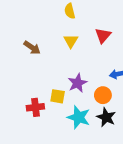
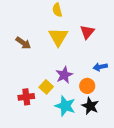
yellow triangle: (71, 41) -> (58, 37), size x1.5
yellow square: (58, 96) -> (46, 87), turned 32

